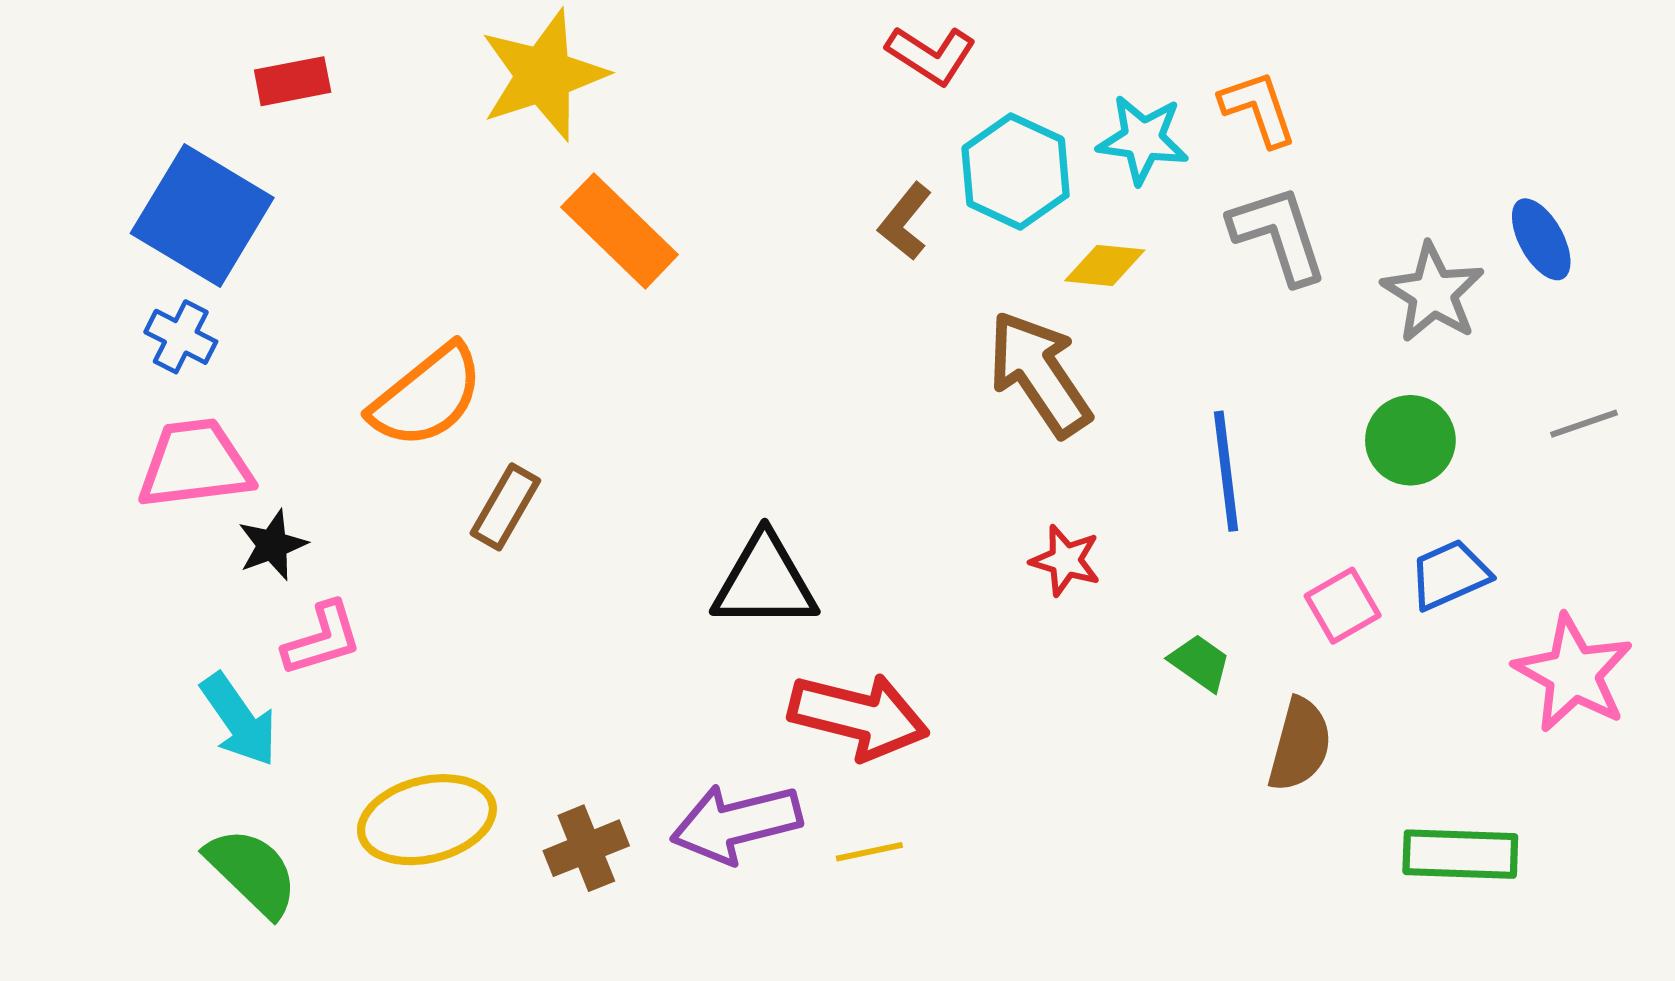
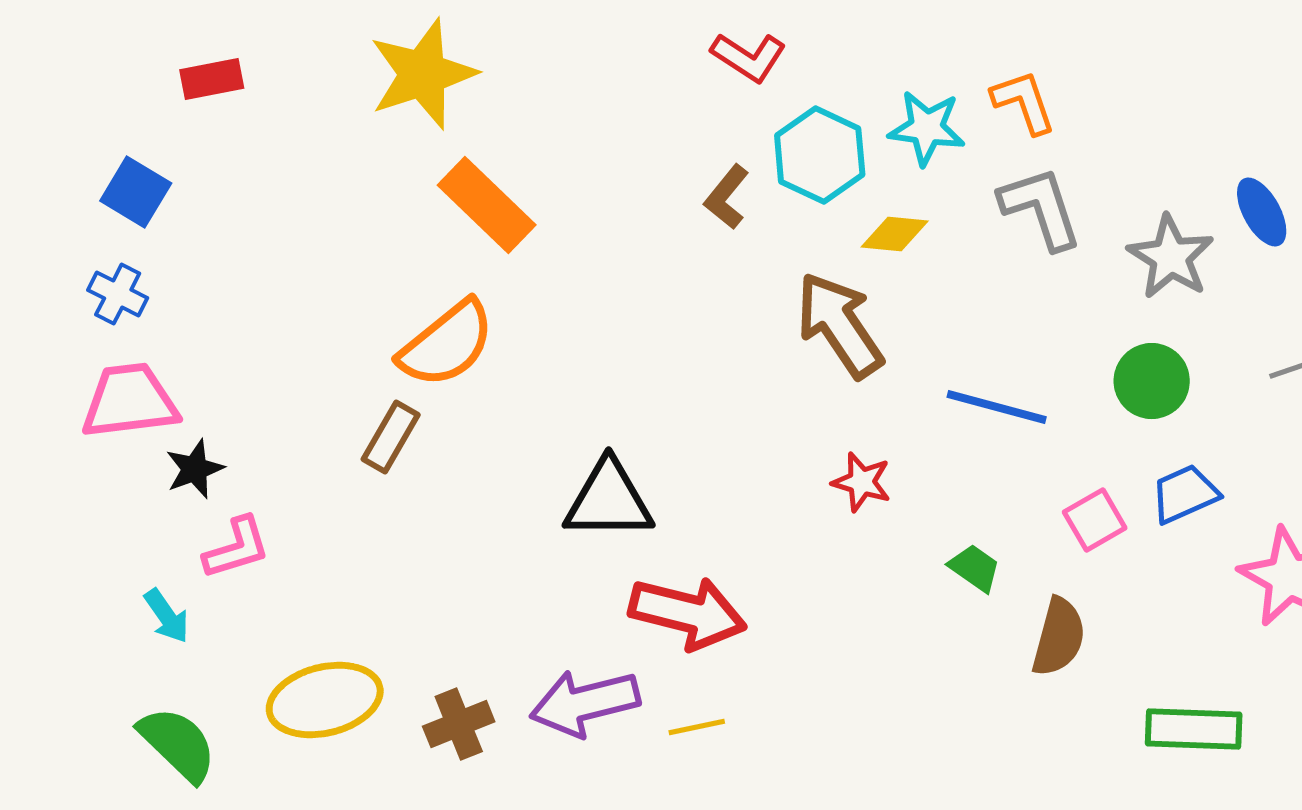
blue square: (202, 216) -> (136, 192), size x0.6
orange semicircle: (427, 396) -> (447, 344), moved
blue line: (1226, 471) -> (997, 407), turned -68
cyan arrow: (239, 720) -> (167, 616), size x0.7

